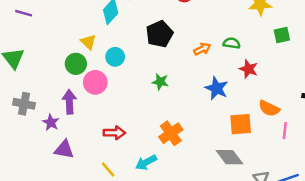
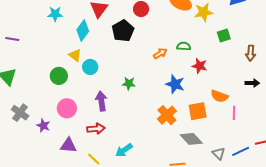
black pentagon: (159, 34) -> (123, 31), moved
yellow triangle: (88, 42) -> (75, 55), moved
pink circle: (95, 82) -> (67, 108), moved
purple arrow: (69, 102) -> (101, 101), moved
gray cross: (24, 104) -> (20, 113), turned 30
orange cross: (171, 133) -> (167, 115), moved
purple triangle: (64, 149) -> (68, 145), moved

